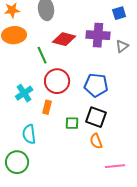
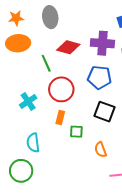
blue pentagon: (96, 85) -> (99, 77), moved
orange rectangle: (47, 107) -> (60, 118), moved
black square: (96, 117) -> (104, 112), moved

